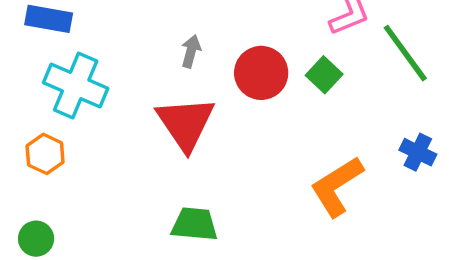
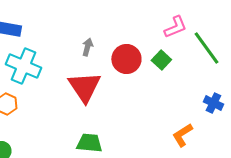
orange L-shape: (337, 186) -> (182, 135), moved, size x0.7

